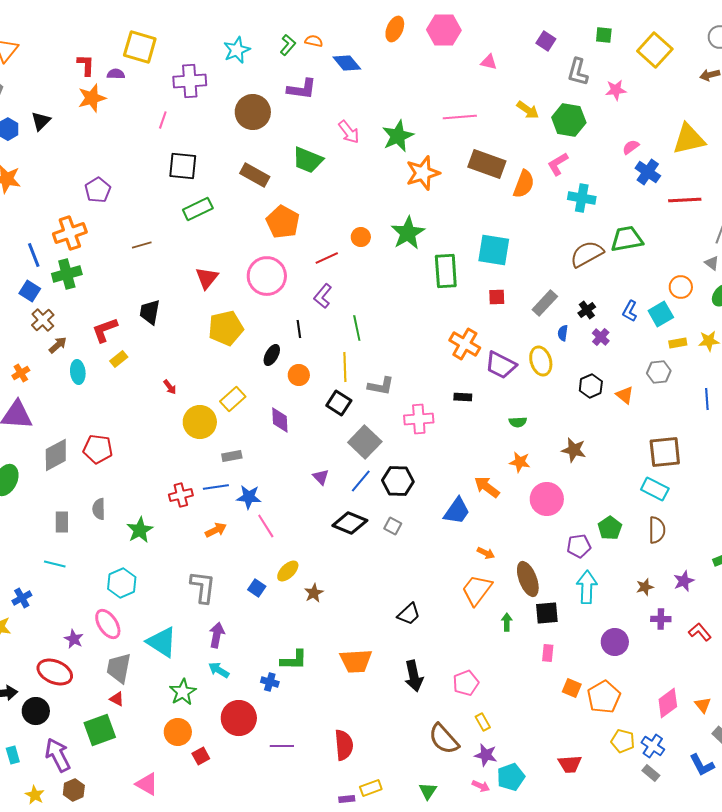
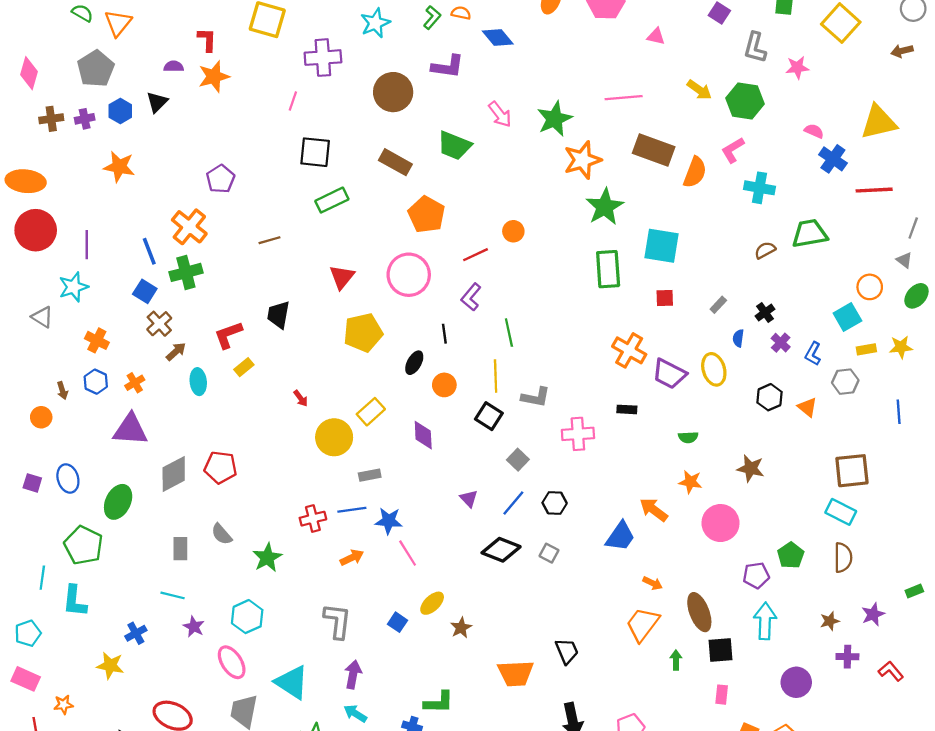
purple semicircle: (116, 74) -> (174, 66), moved
pink semicircle: (631, 147) -> (814, 131), turned 60
orange cross: (70, 233) -> (189, 227), turned -32
green star: (408, 233) -> (605, 207), moved
brown semicircle: (587, 254) -> (765, 250), size x0.6
gray rectangle: (545, 303) -> (718, 305), size x0.6
blue L-shape: (630, 311) -> (813, 354), moved
gray square: (365, 442) -> (518, 460), size x0.6
black hexagon: (398, 481) -> (555, 503), size x0.7
gray semicircle: (99, 509) -> (222, 534), turned -40
black trapezoid: (409, 614) -> (567, 651), turned -70
purple star: (74, 639) -> (194, 627), moved
orange trapezoid: (356, 661) -> (516, 673), moved

